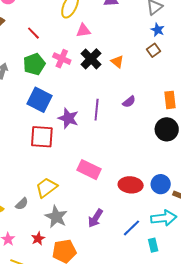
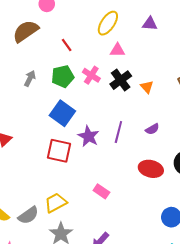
pink rectangle: (89, 170) -> (101, 191), size x0.7
red ellipse: (131, 185) -> (151, 169), moved
gray semicircle: (22, 204) -> (28, 215), size x1.5

